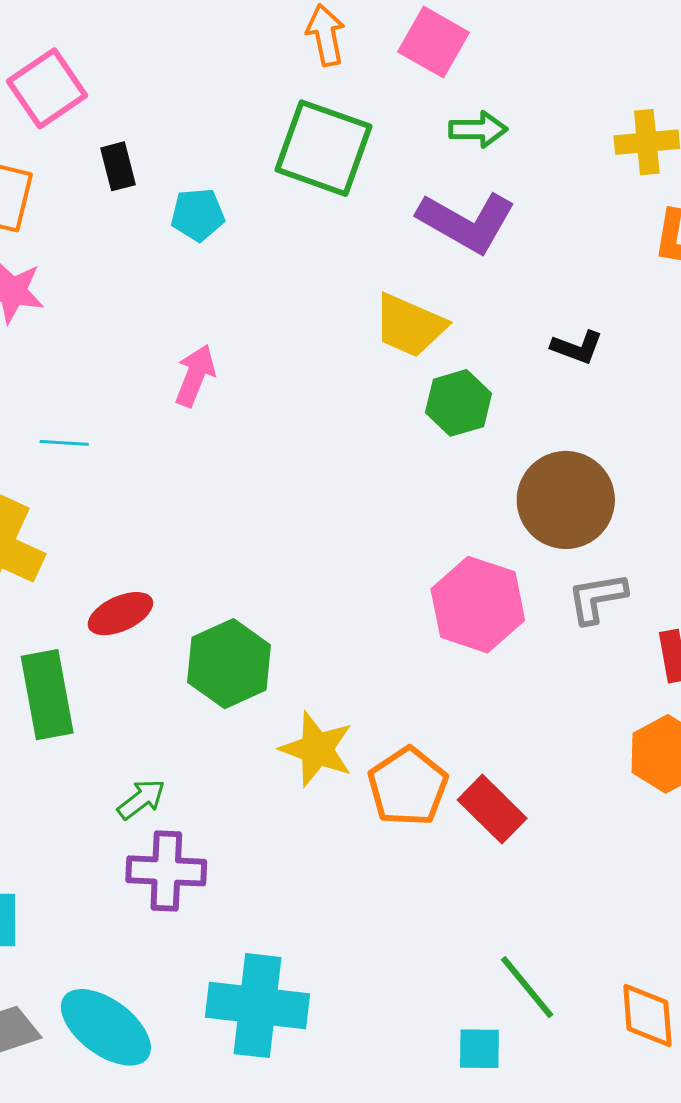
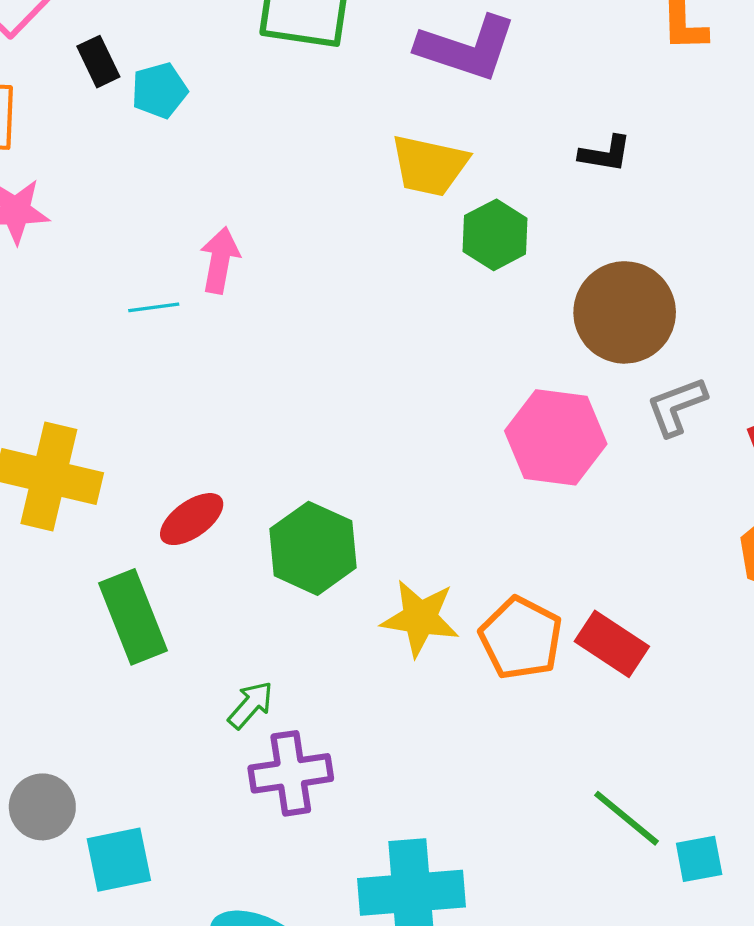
cyan pentagon: (198, 215) -> (159, 90), moved
cyan line: (64, 443) -> (154, 307), moved
green line: (527, 987) -> (627, 818), moved
cyan square: (479, 1049) -> (699, 859), moved

